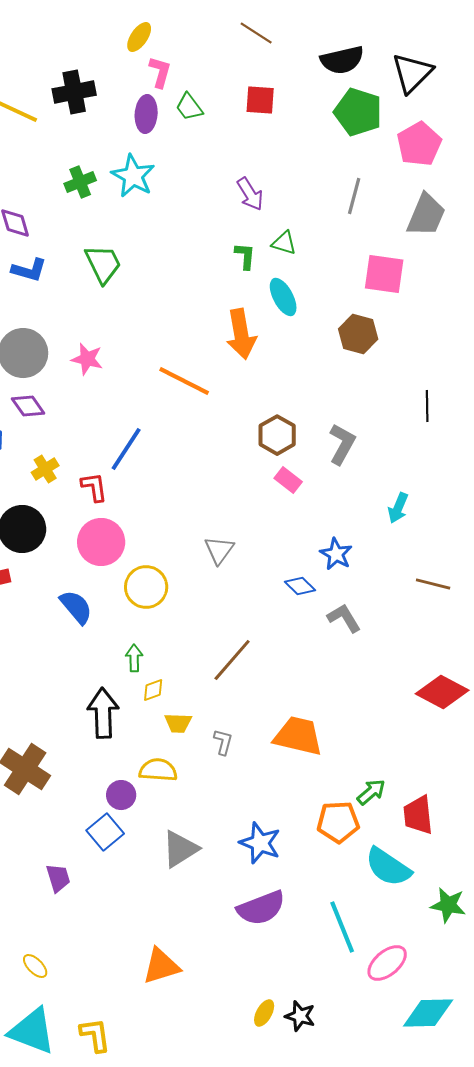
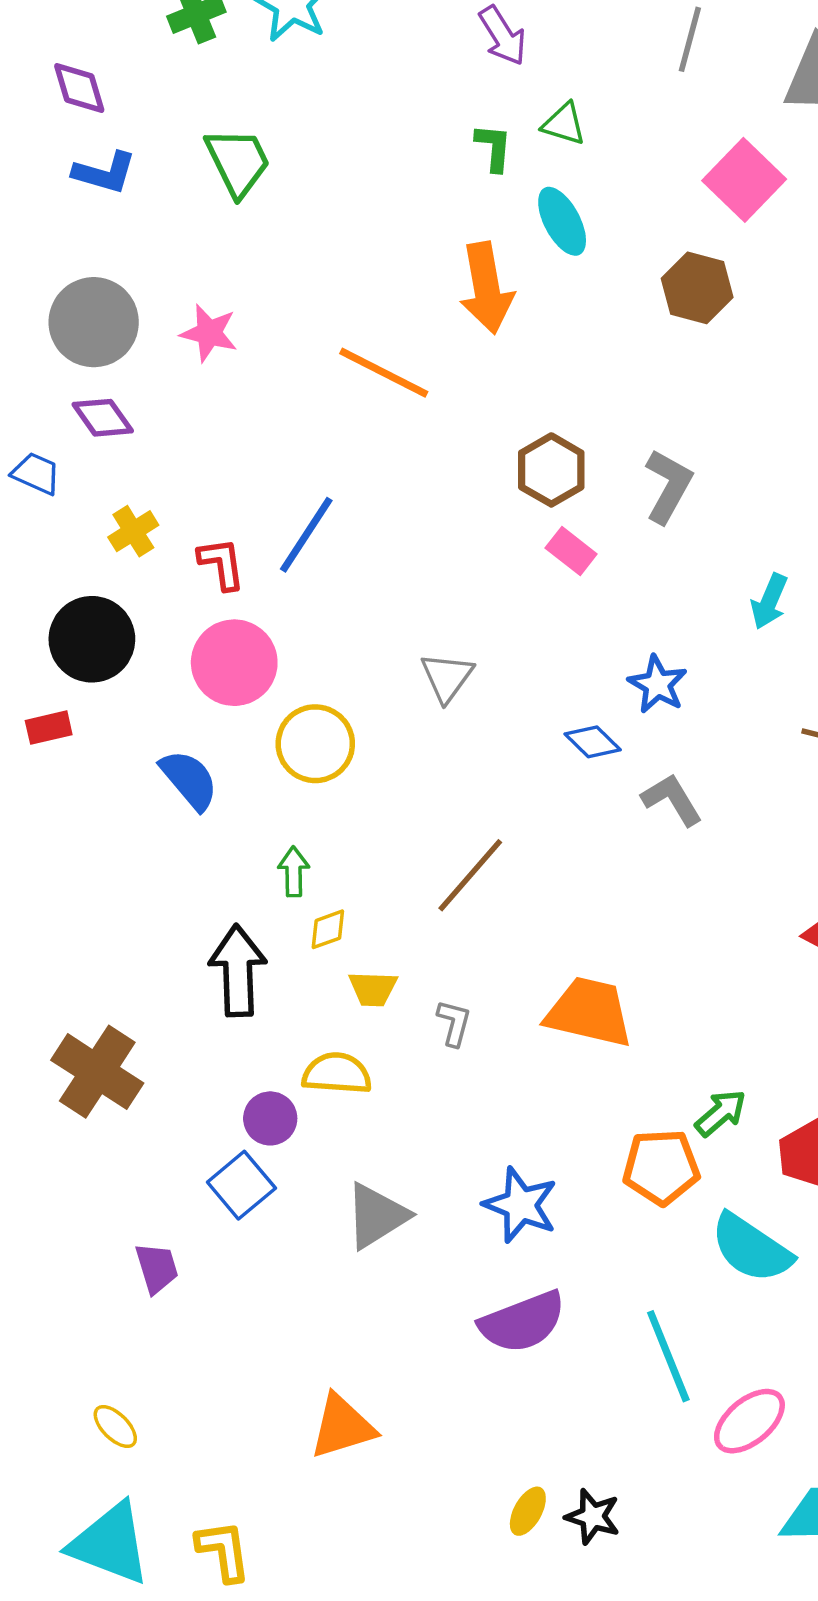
pink square: (384, 274) -> (744, 180), turned 36
blue line: (126, 449) -> (306, 535), moved

